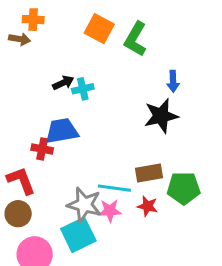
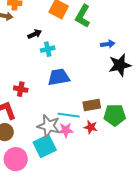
blue arrow: (173, 81) -> (108, 44), turned -96
black arrow: (63, 83) -> (35, 34), moved
black star: (161, 116) -> (120, 65), moved
blue trapezoid: (62, 131) -> (59, 77), moved

